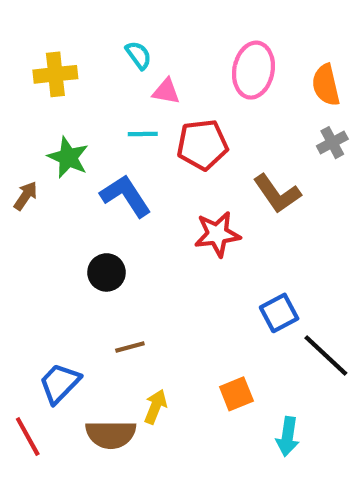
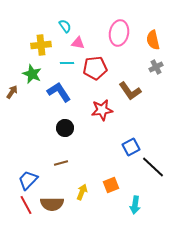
yellow cross: (55, 74) -> (41, 45), moved
black circle: (107, 272) -> (65, 128), moved
yellow arrow: (156, 407) -> (82, 192), moved
red line: (28, 436) -> (26, 205), moved

